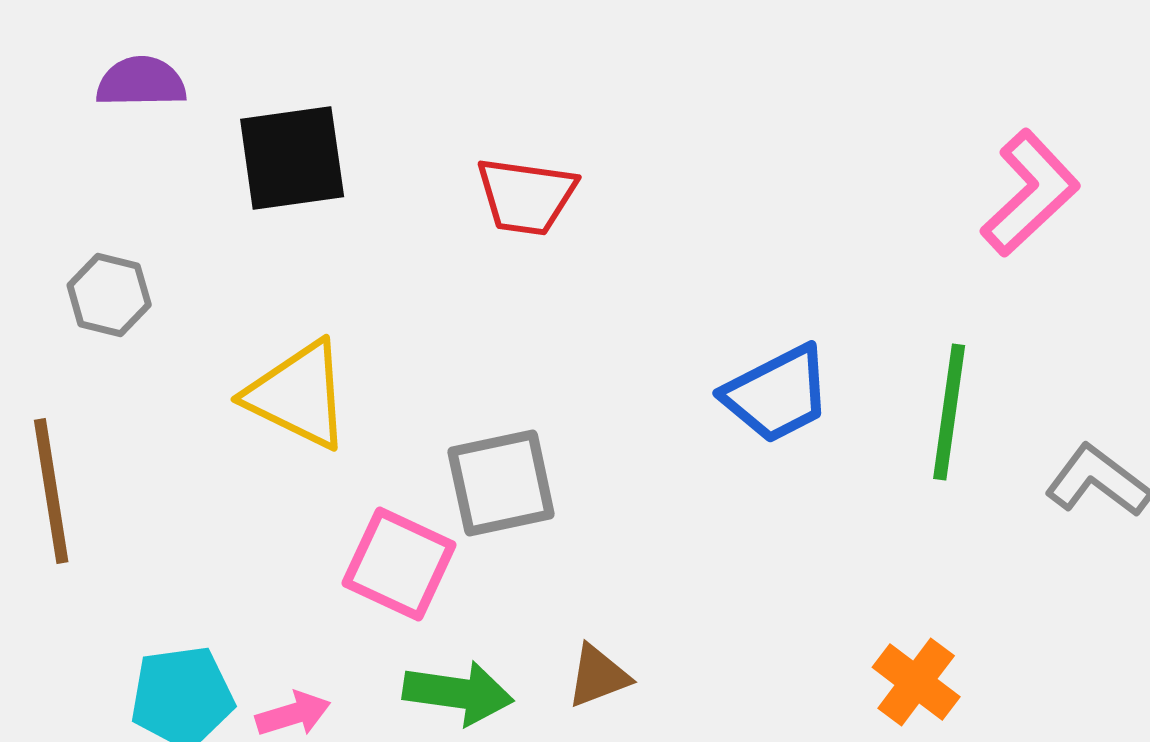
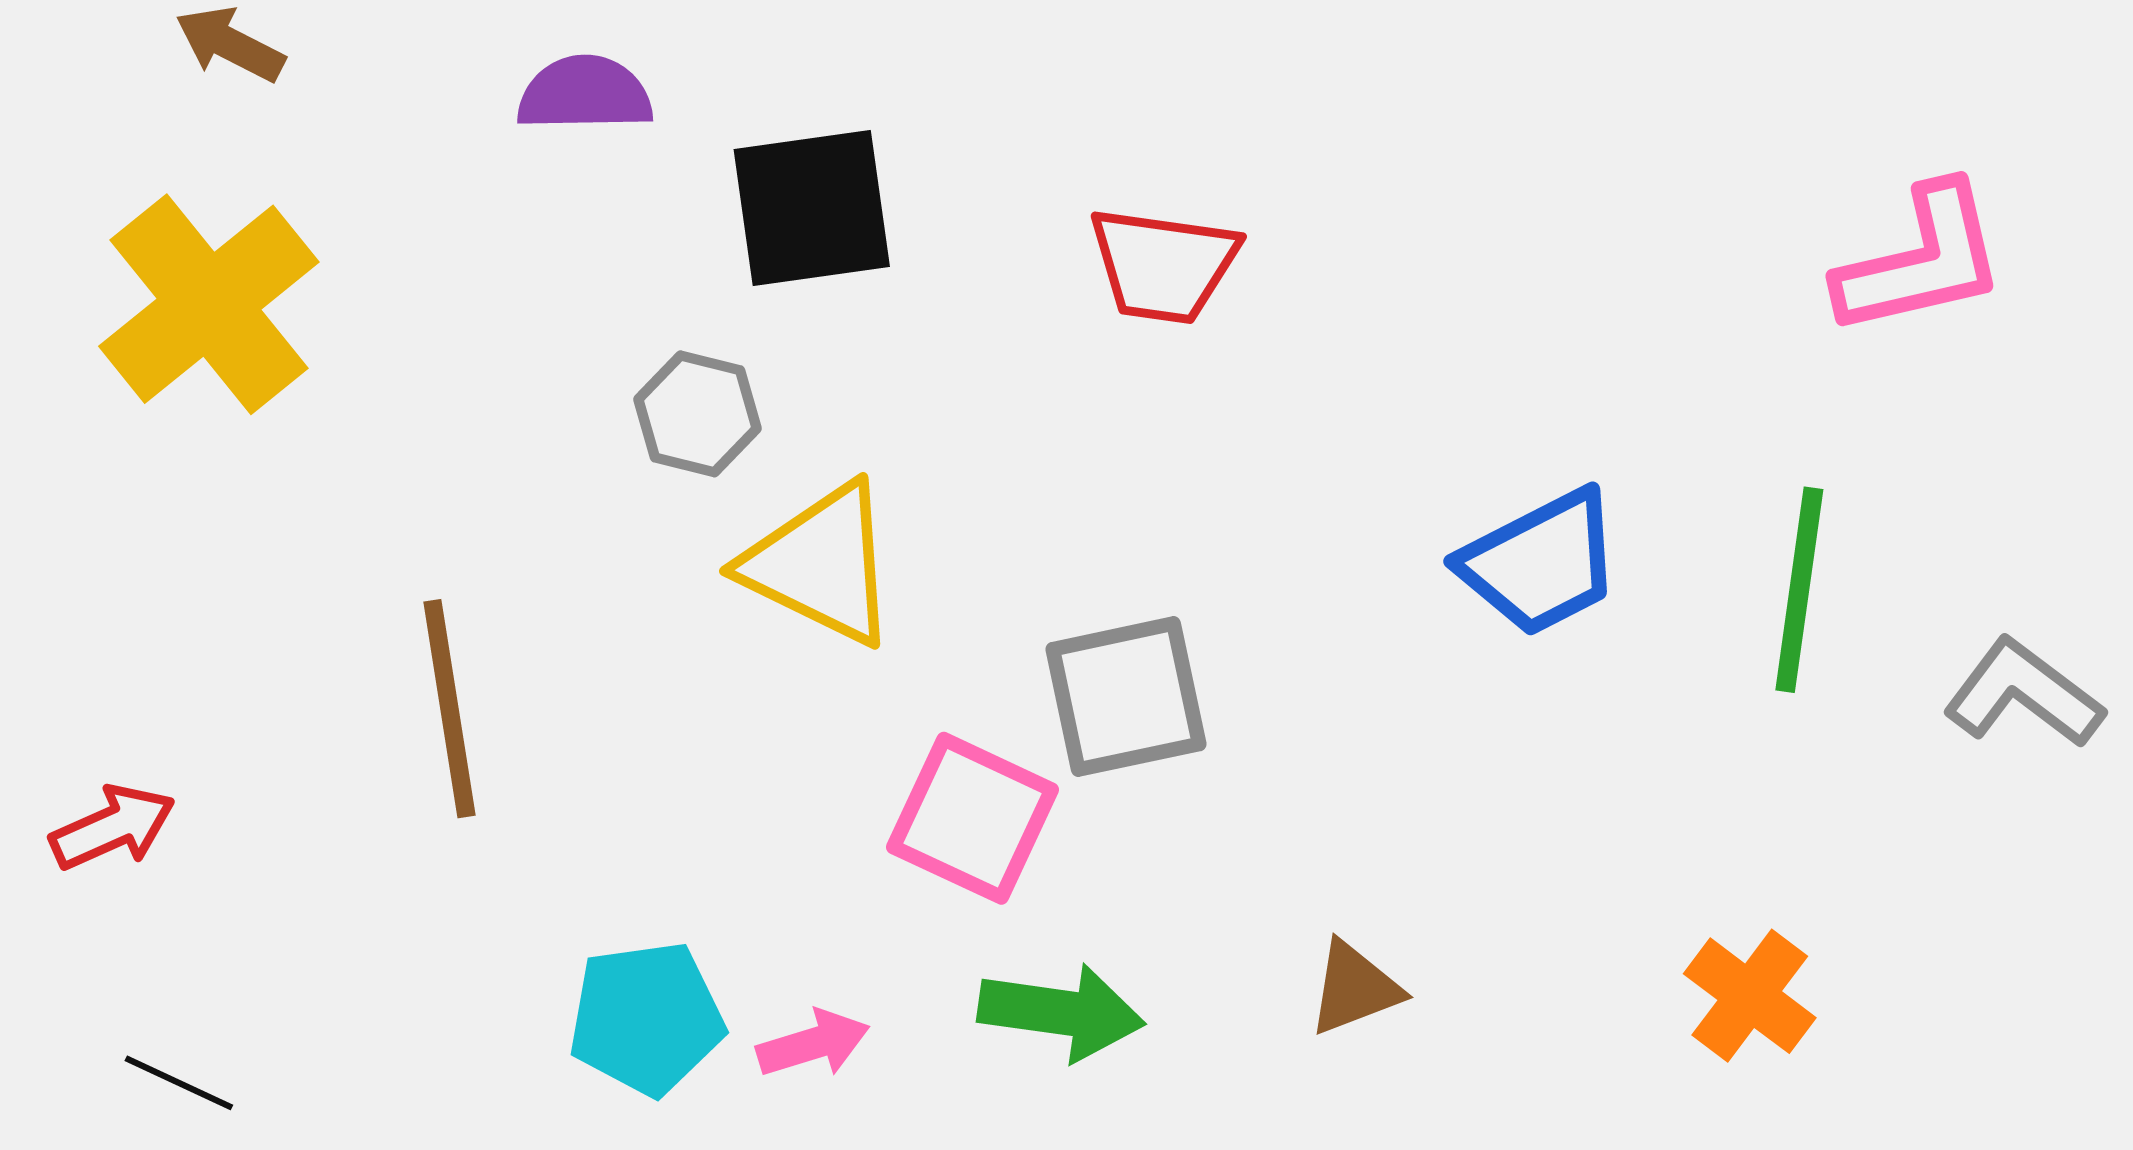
pink L-shape: (1030, 193) -> (1921, 261), turned 30
gray hexagon: (109, 295) -> (697, 414), moved
brown triangle: (598, 676) -> (1354, 988), moved

